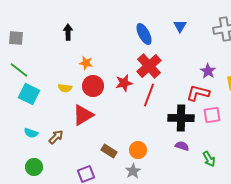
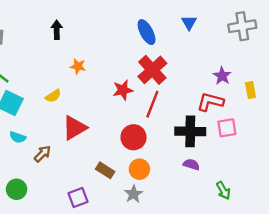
red circle: (93, 86) -> (134, 137), moved
yellow semicircle: (65, 88) -> (53, 96), turned -40
cyan semicircle: (31, 133) -> (18, 137), moved
green arrow: (209, 159) -> (223, 190), moved

